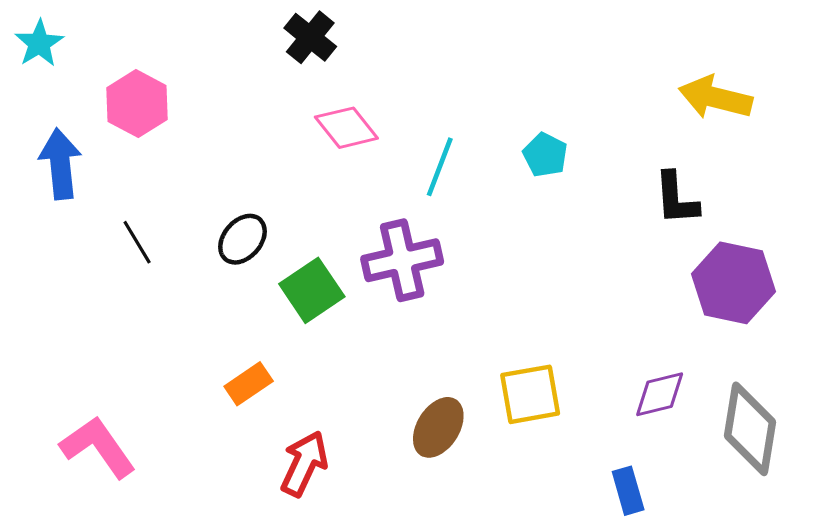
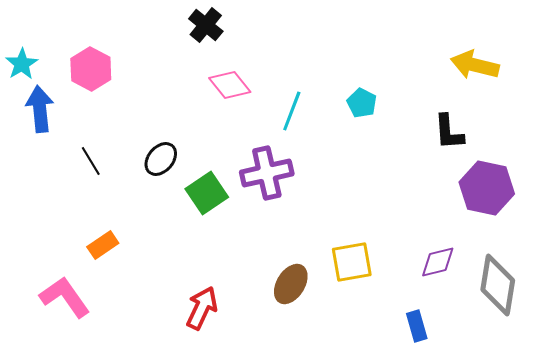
cyan star: (39, 43) -> (22, 64), moved
orange rectangle: (249, 384) -> (103, 245), moved

